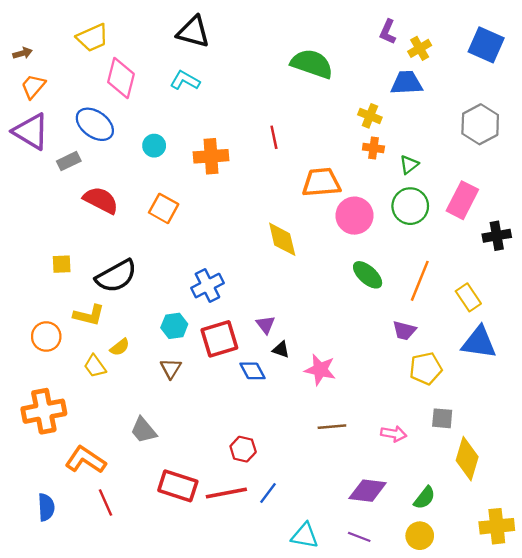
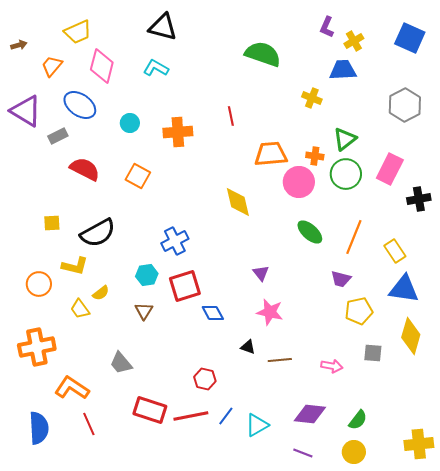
orange trapezoid: (33, 86) -> (52, 66), moved
orange cross: (373, 148) -> (315, 156), moved
green triangle: (409, 165) -> (345, 139), size x1.4
purple triangle: (266, 325) -> (261, 273), moved
black triangle: (281, 350) -> (248, 347), moved
yellow diamond: (467, 459) -> (411, 336), moved
blue semicircle: (46, 507) -> (39, 428), size x1.4
cyan triangle: (305, 536) -> (257, 425), moved, turned -40

